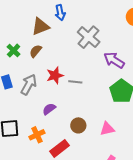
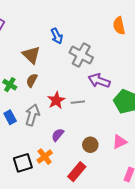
blue arrow: (60, 13) -> (57, 36), moved
brown triangle: (40, 26) -> (31, 55), turned -42
purple arrow: (114, 60) -> (99, 81), moved
orange cross: (37, 135) -> (45, 157), moved

